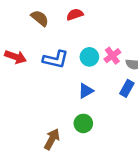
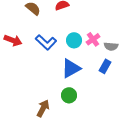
blue L-shape: (55, 59) -> (46, 42), turned 30
blue triangle: (86, 91) -> (71, 68), size x1.5

